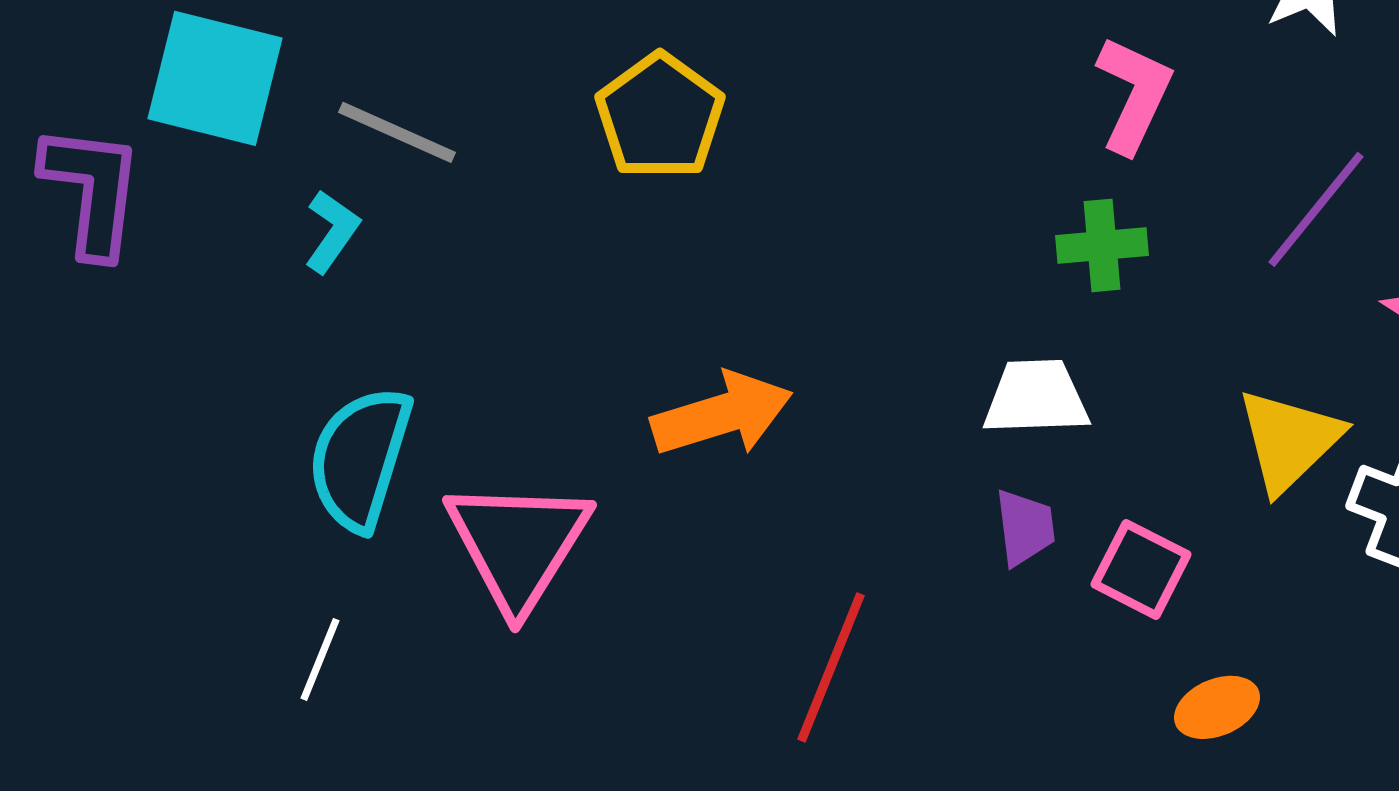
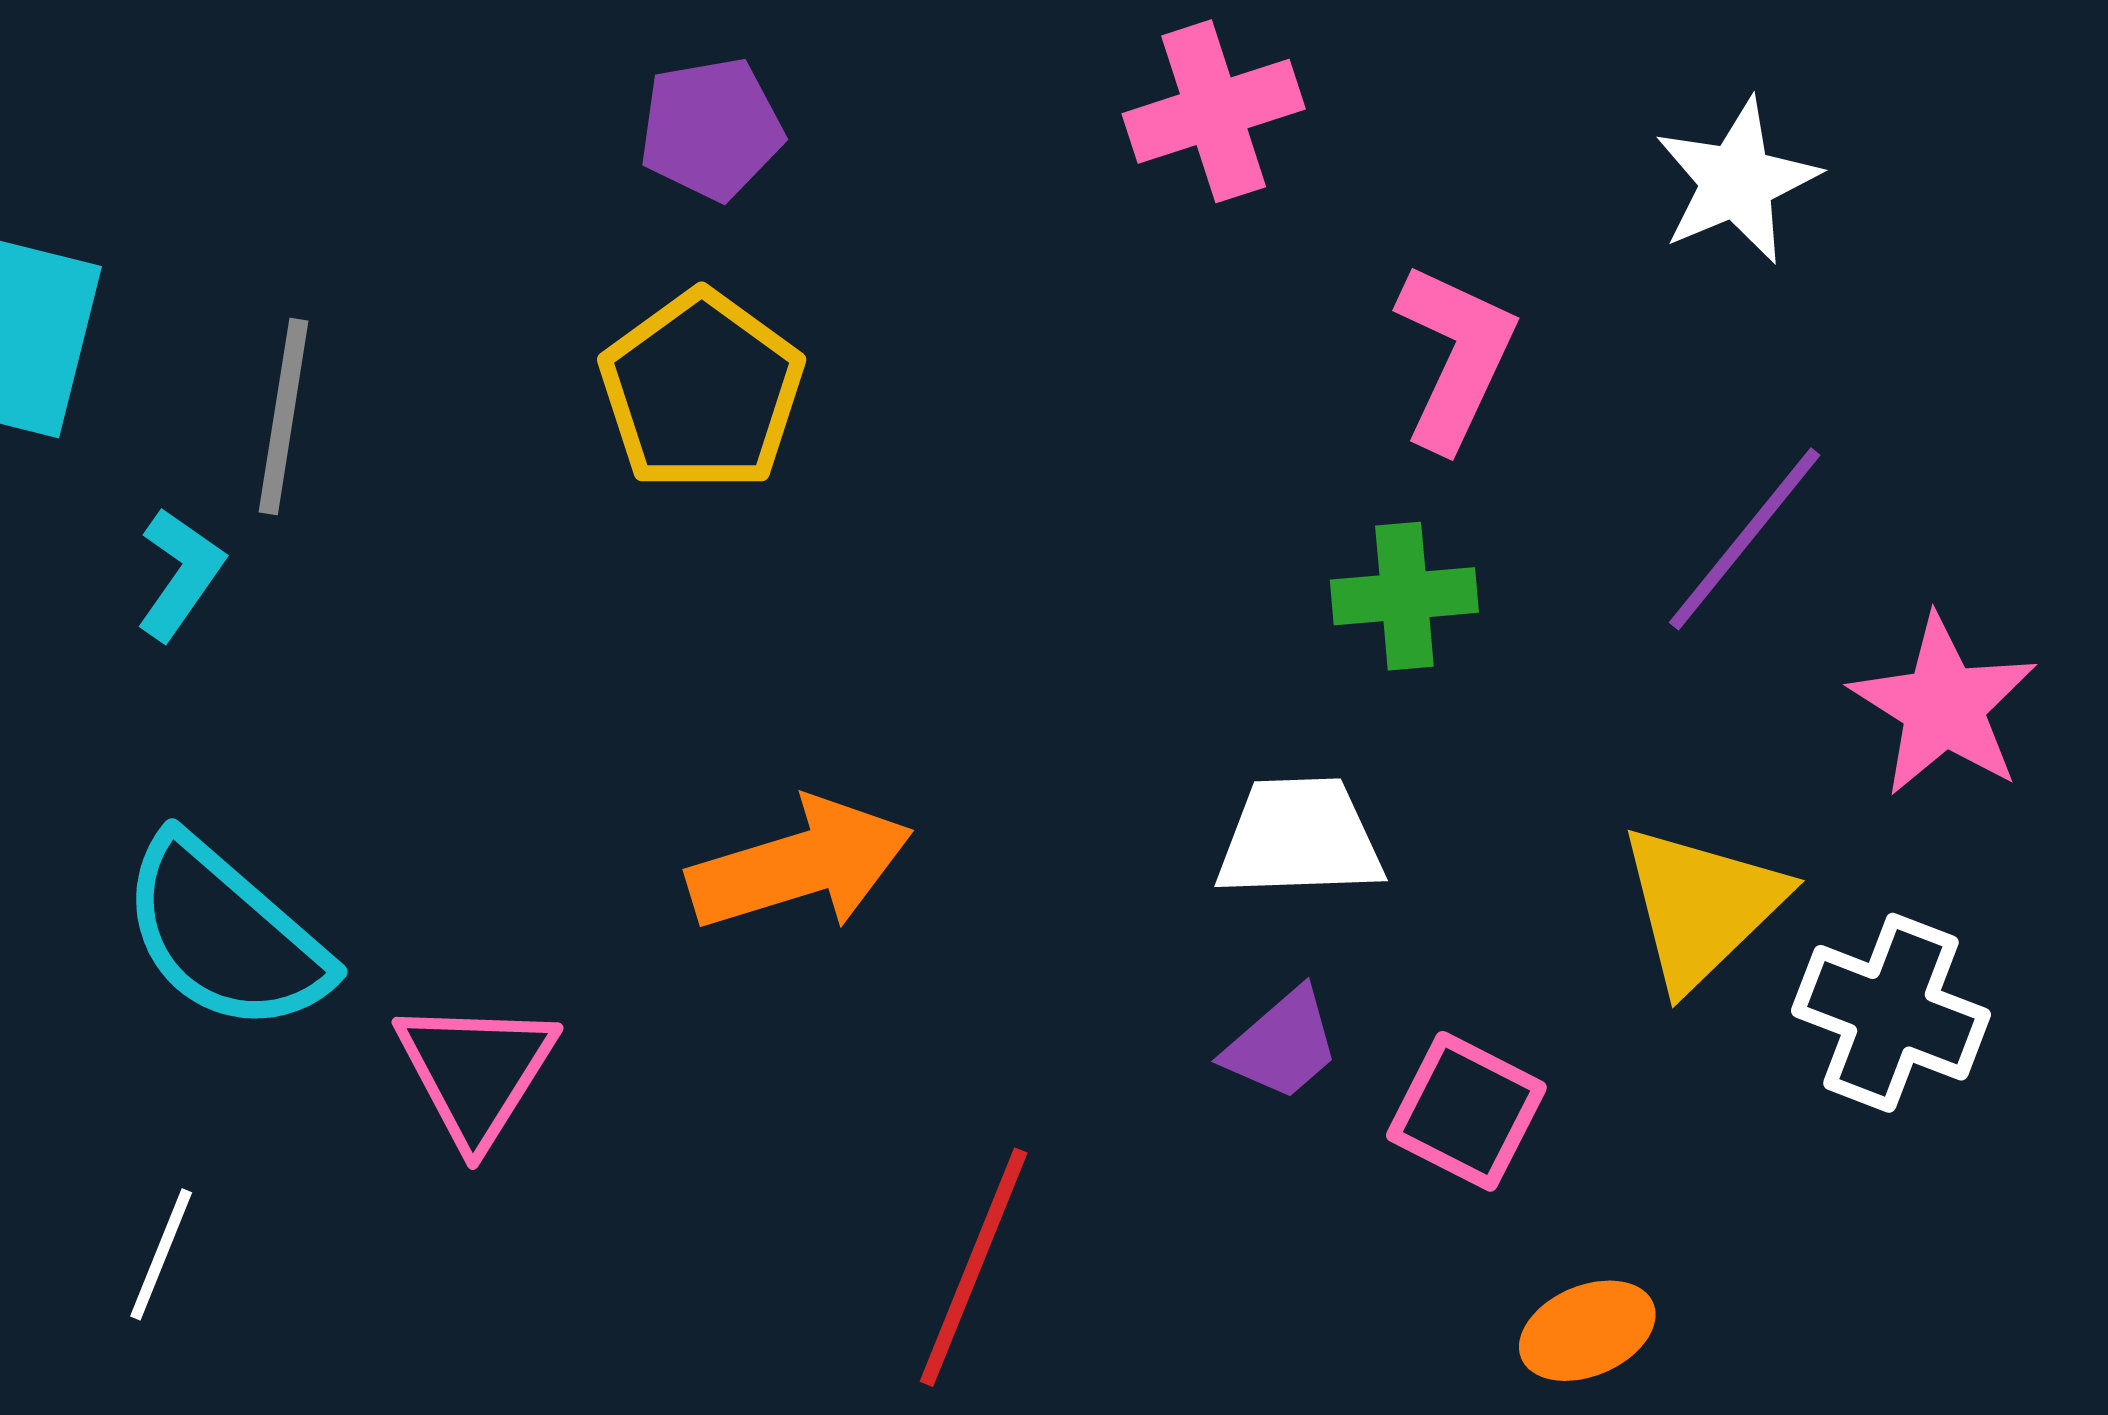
gray line: (397, 132) -> (284, 417), turned 75
cyan semicircle: (360, 458) -> (225, 935), turned -66
purple trapezoid: (1025, 527) -> (1282, 1045), turned 56
pink triangle: (518, 544) -> (476, 1072), size x0.7

